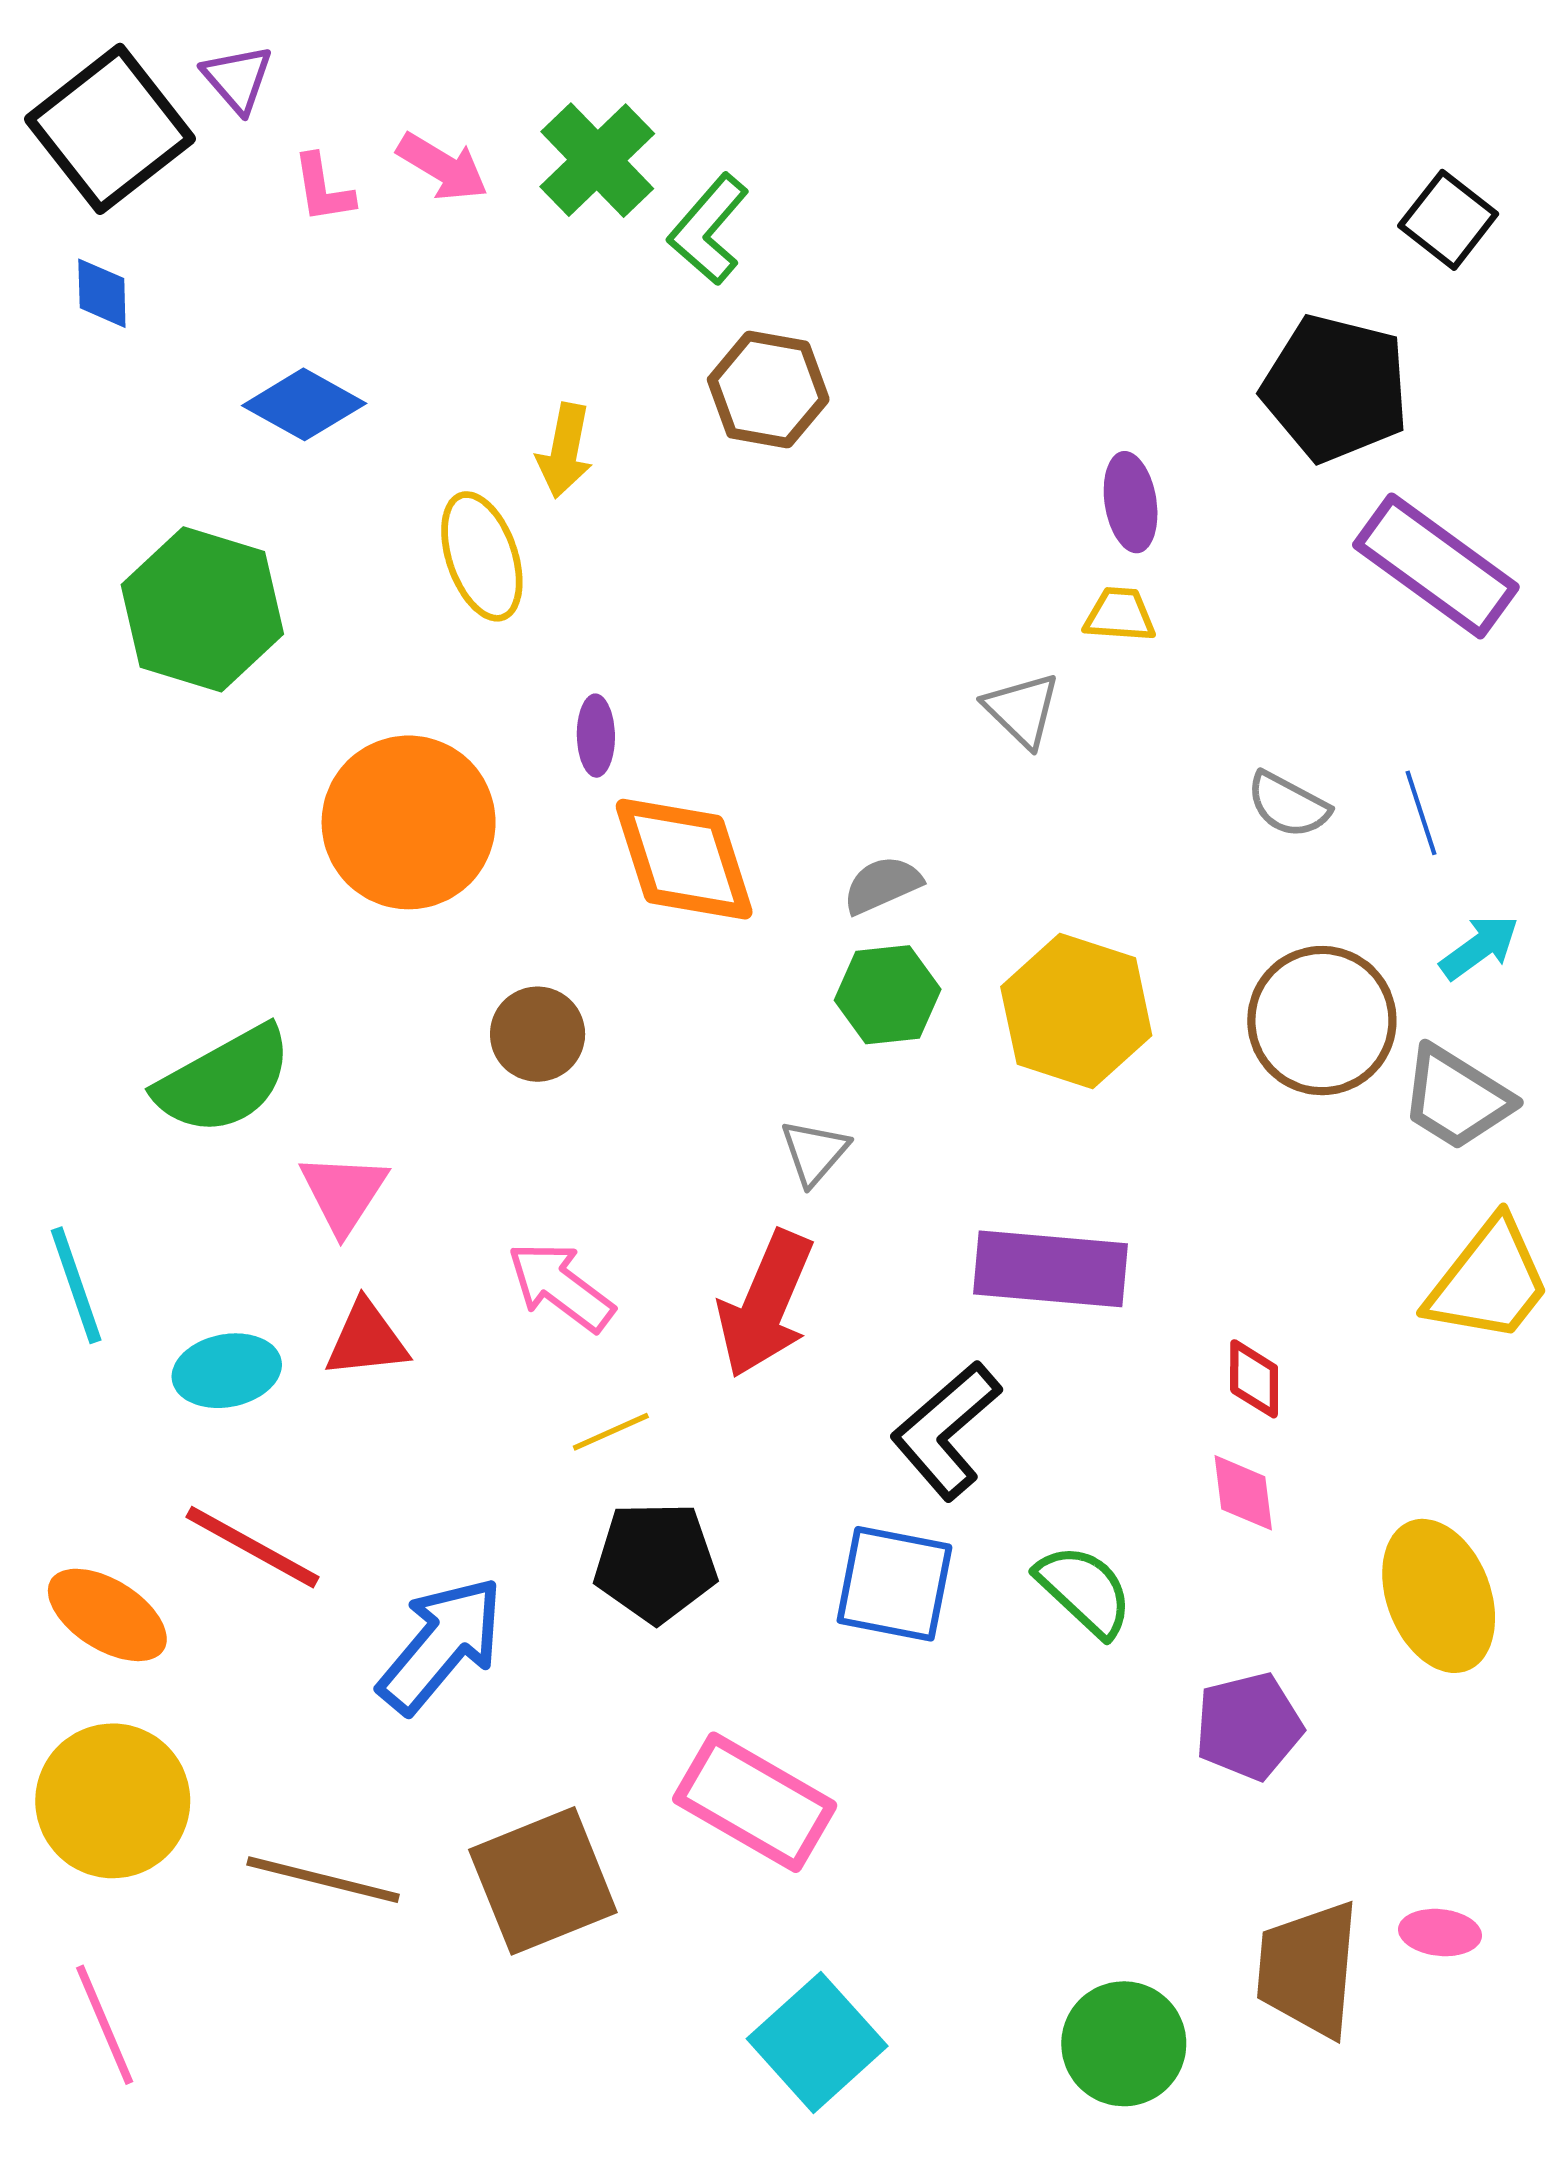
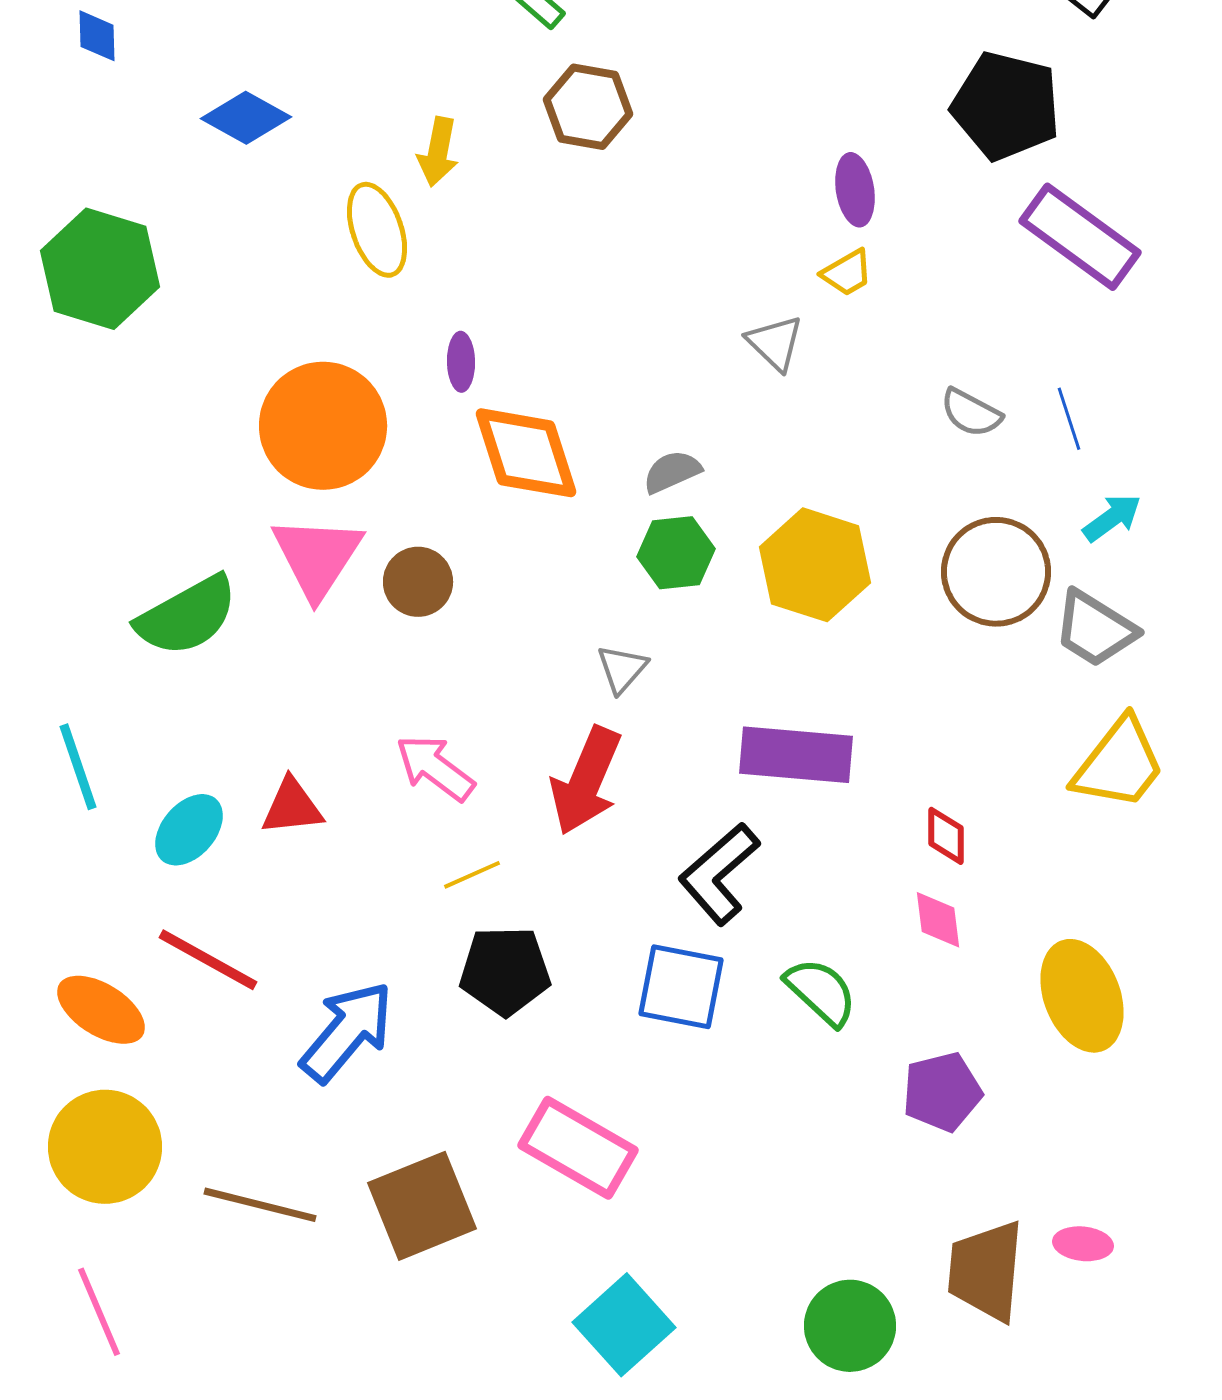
green hexagon: (202, 609) -> (100, 269), moved
yellow trapezoid: (1120, 615) -> (847, 273), turned 146
pink triangle: (343, 1193) -> (317, 557), moved, size x1.4
cyan ellipse: (227, 1371) -> (189, 830), turned -38

